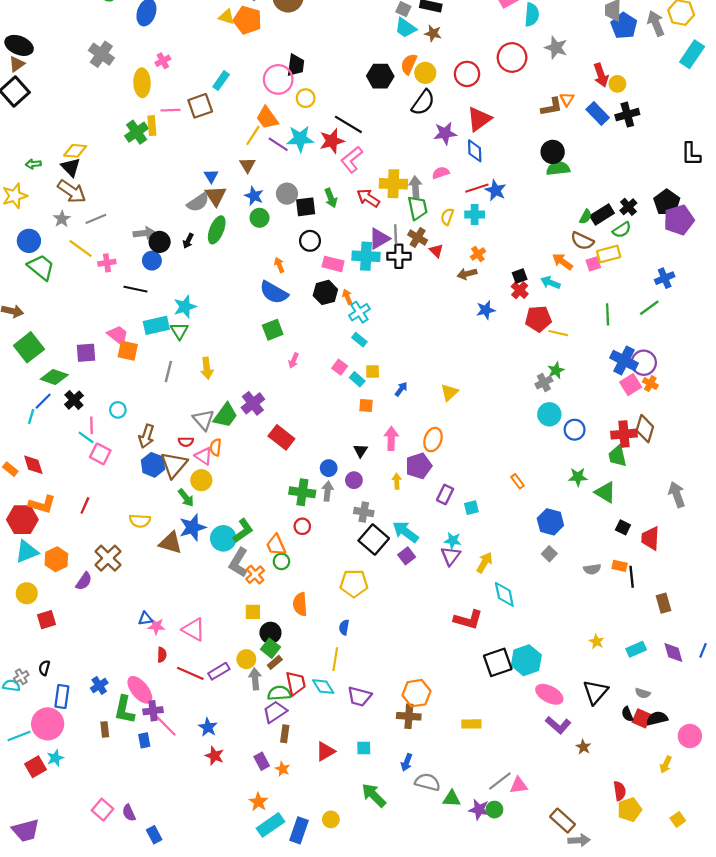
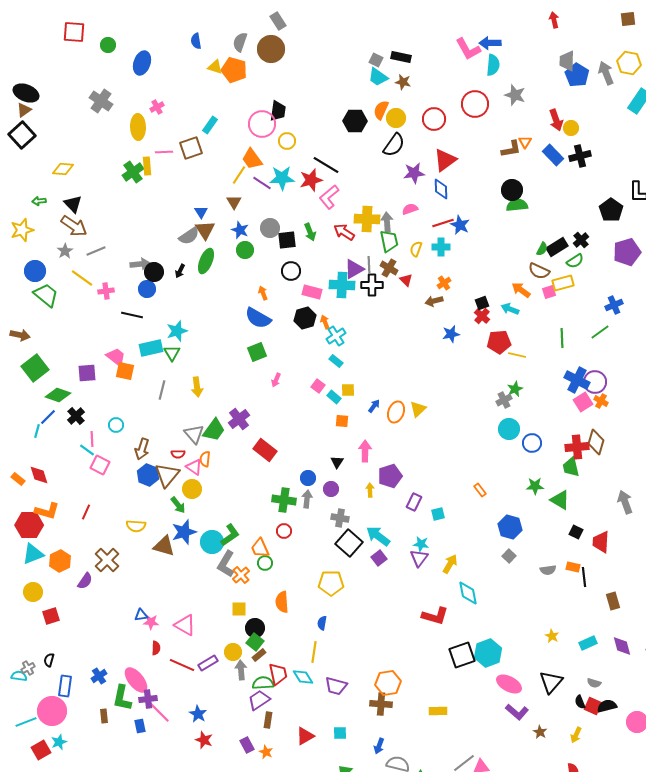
yellow diamond: (75, 151) -> (63, 169), moved
black pentagon: (667, 202) -> (611, 210), moved
orange ellipse: (433, 440) -> (396, 412), moved
yellow arrow: (666, 765) -> (576, 735), moved

